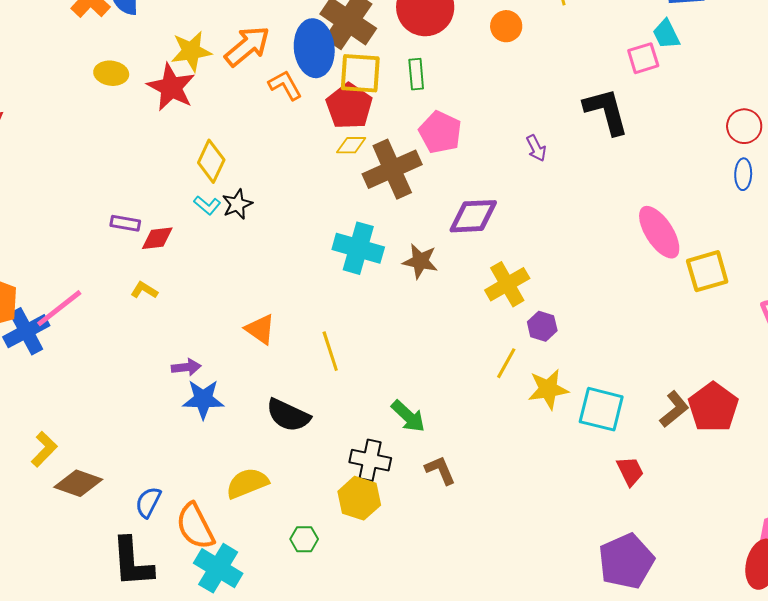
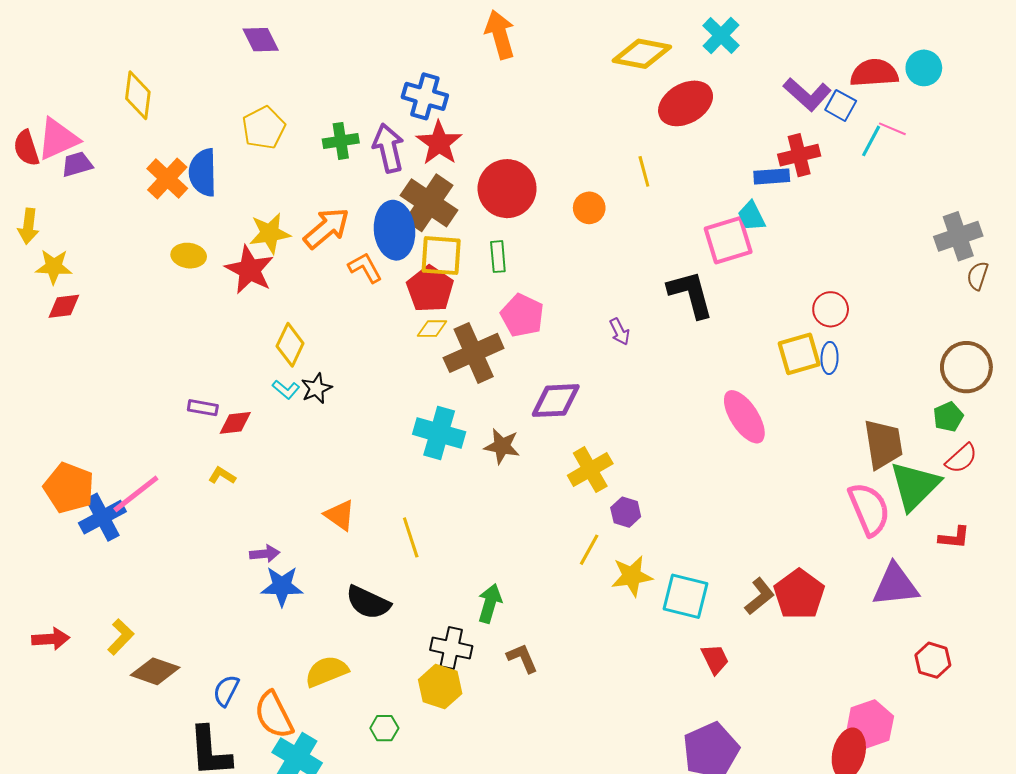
pink square: (643, 58) -> (728, 240), size x1.5
yellow square: (707, 271) -> (799, 354), moved
green arrow: (408, 416) -> (490, 603), turned -117

